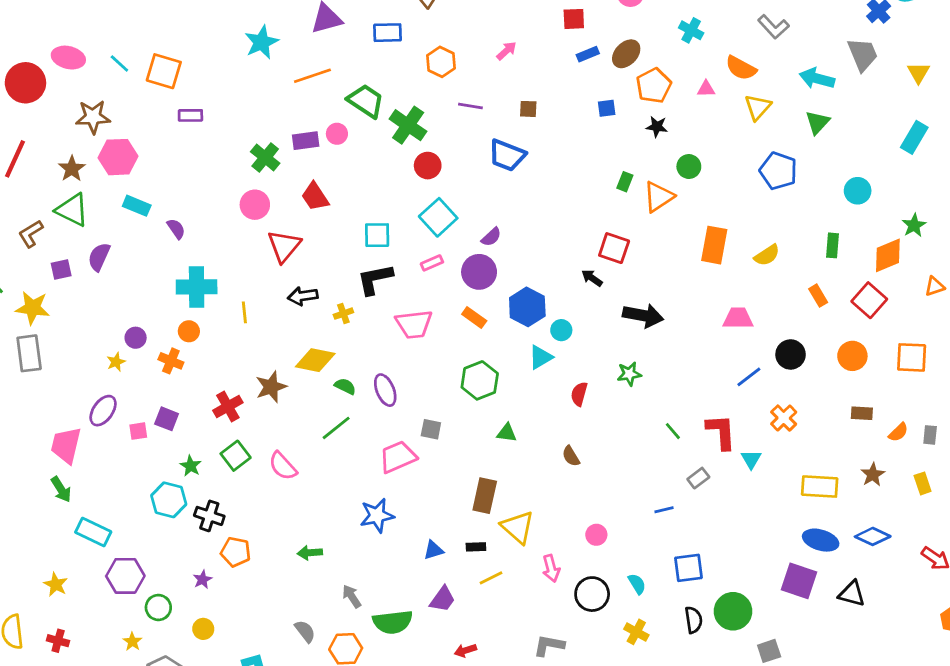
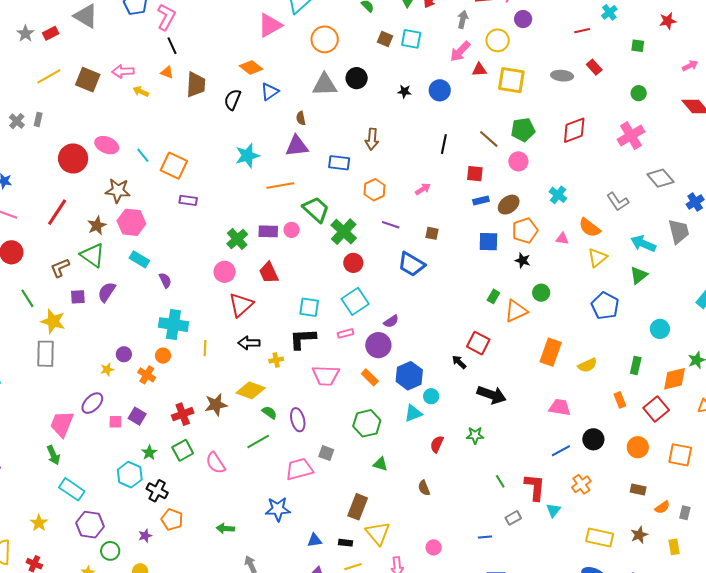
blue square: (607, 108) -> (488, 242), size x1.5

